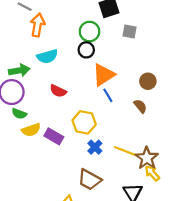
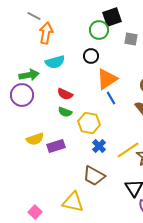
green circle: (89, 32) -> (99, 30), moved
green semicircle: (19, 114) -> (65, 112), moved
yellow semicircle: (31, 130) -> (35, 139), moved
purple rectangle: (54, 136) -> (56, 146), moved, turned -48
yellow line: (126, 152) -> (128, 150), turned -55

